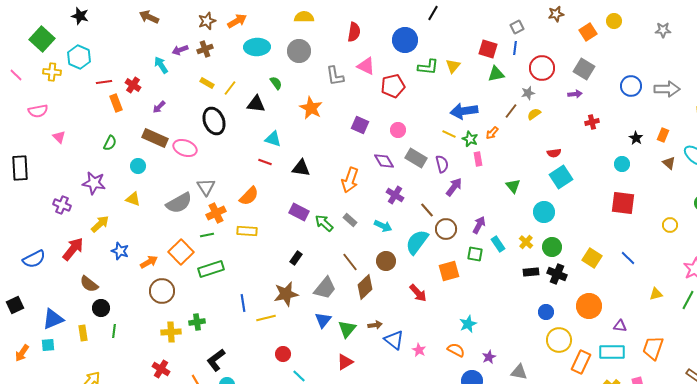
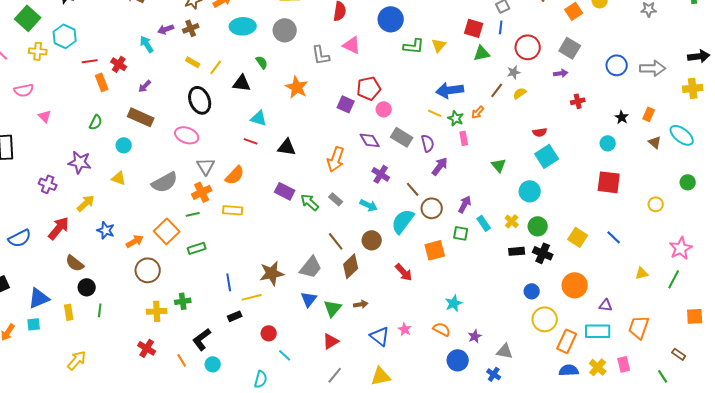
red pentagon: (393, 86) -> (369, 88), moved
pink ellipse: (185, 148) -> (187, 135), moved
gray triangle: (206, 187) -> (206, 166), moved
black rectangle: (296, 258) -> (235, 316), moved, turned 32
green rectangle: (211, 269) -> (197, 248), size x0.7
blue triangle: (394, 340) -> (380, 336), moved

